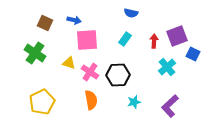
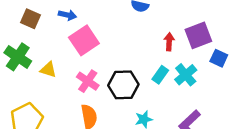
cyan rectangle: (125, 39) -> (160, 75), moved
pink square: (87, 40) -> (84, 40), turned -30
yellow triangle: (69, 63) -> (48, 70), moved

